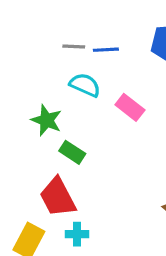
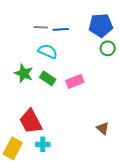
pink rectangle: (130, 107) -> (75, 81), moved, turned -60
green rectangle: (72, 152) -> (48, 78), moved

